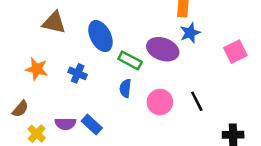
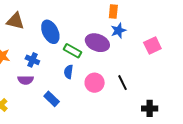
purple semicircle: (65, 124) -> (26, 80), moved
blue rectangle: (92, 125) -> (52, 99), moved

